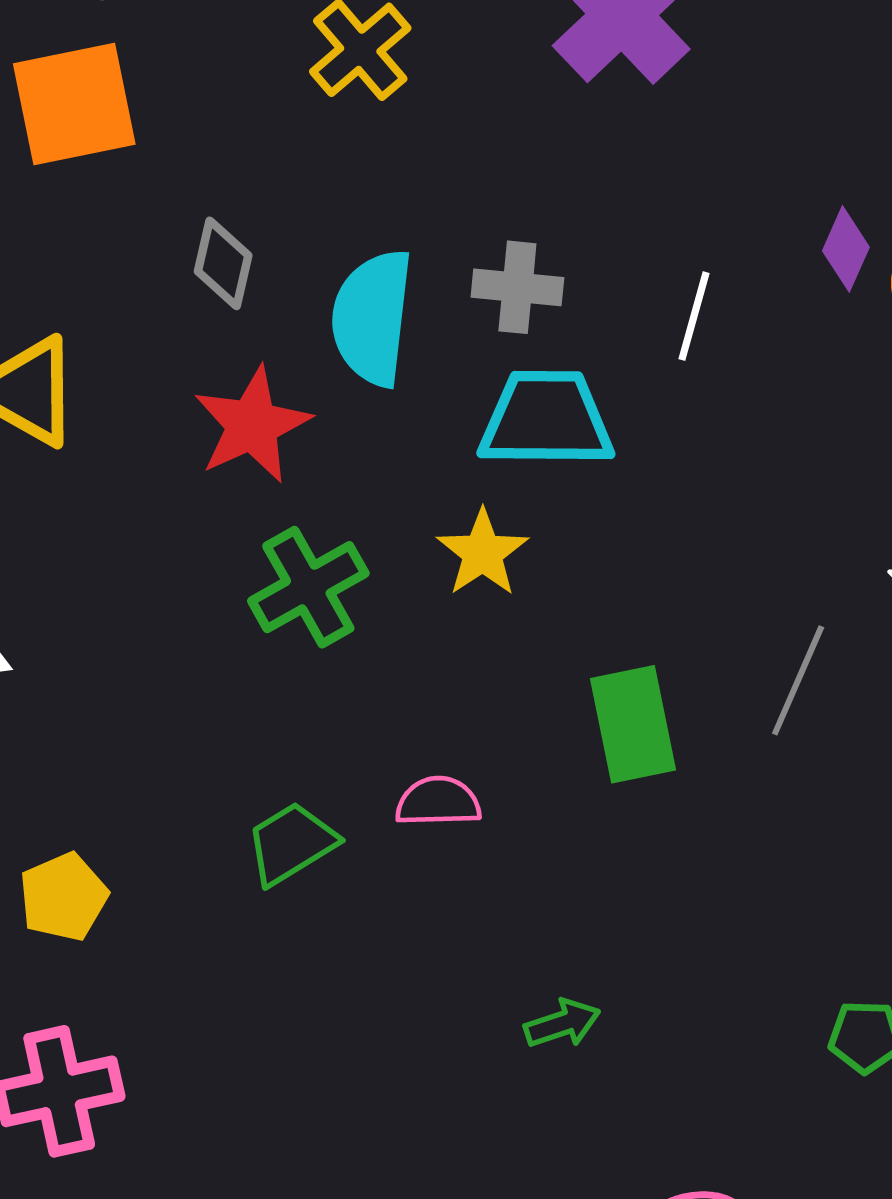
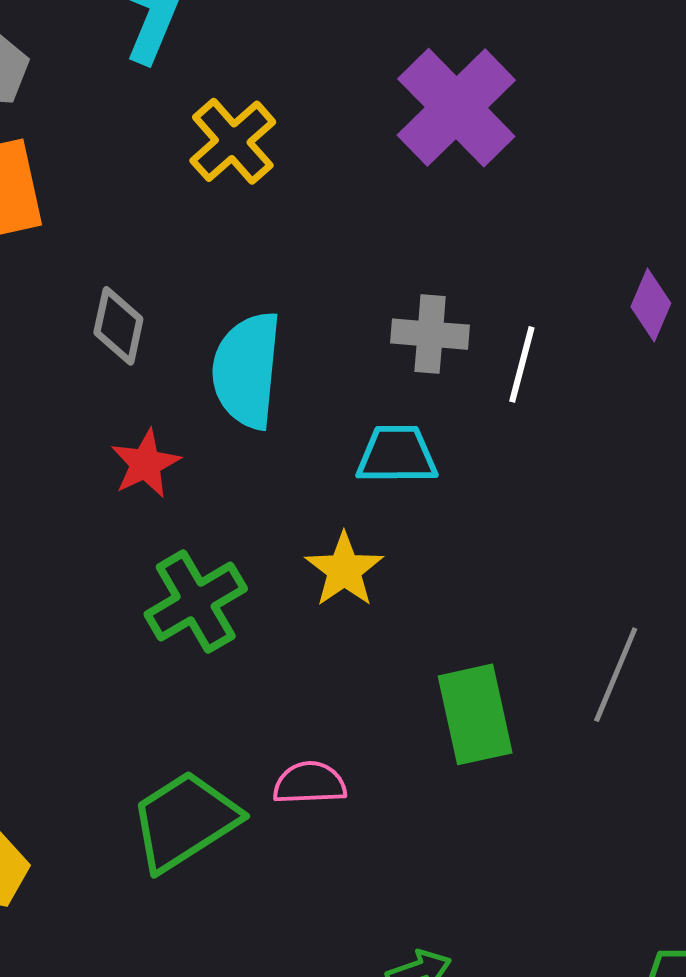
gray cross: (517, 287) -> (430, 334), moved
cyan trapezoid: (546, 419) -> (397, 455), size x0.7
red star: (252, 425) -> (145, 464), size x0.7
green trapezoid: (291, 843) -> (185, 821), size x1.4

